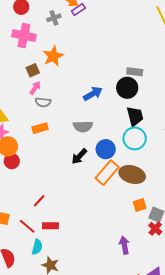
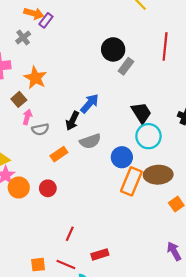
gray rectangle: (135, 72) -> (126, 66), turned -42
black circle: (127, 88) -> (113, 49), moved
orange rectangle: (40, 128) -> (59, 154), moved
black arrow: (79, 156) -> (72, 121), moved
red circle: (12, 161) -> (48, 188), moved
red rectangle: (50, 226) -> (100, 254), moved

